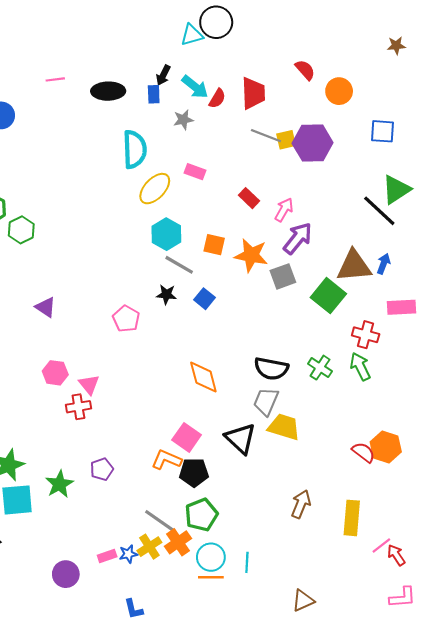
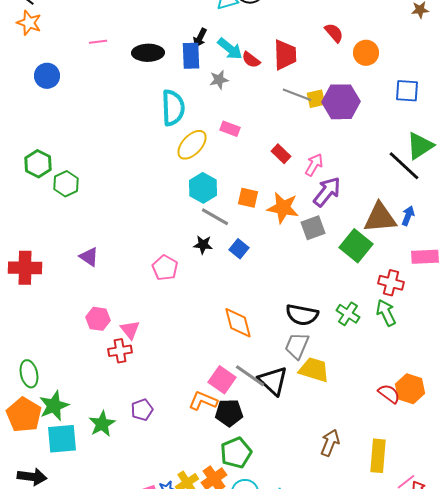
blue rectangle: (154, 94) -> (191, 56), size x1.5
red semicircle: (217, 99) -> (251, 60), turned 96
gray line: (160, 521) -> (250, 376), moved

